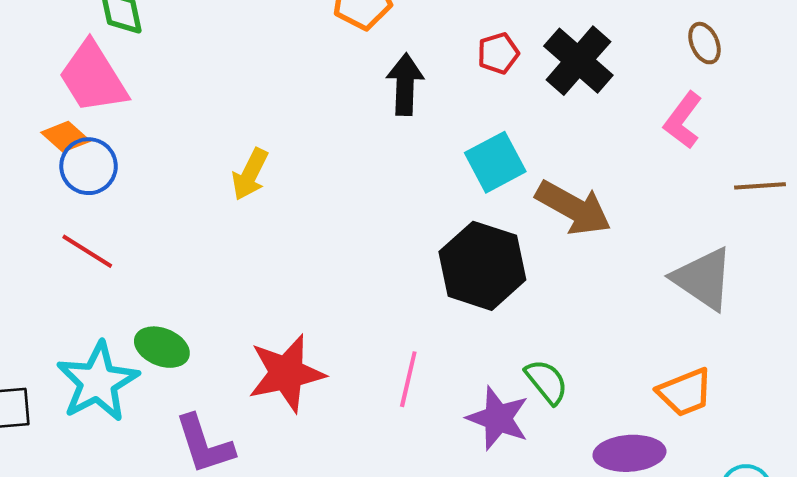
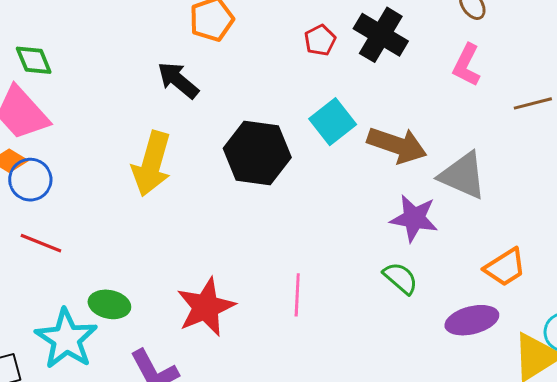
black arrow: (405, 84) -> (178, 80), moved, turned -42
yellow arrow: (250, 174) -> (152, 164), size x1.6
black hexagon: (482, 266) -> (257, 153), moved
gray triangle: (703, 279) -> (463, 175), moved
purple star: (498, 418) -> (414, 218), moved

